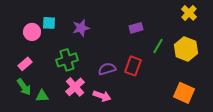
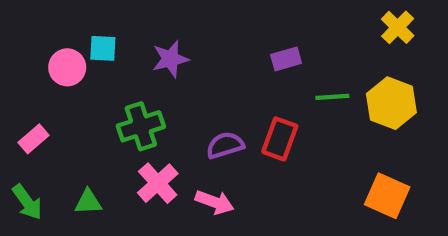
green line: (158, 46) -> (332, 97), turned 56
pink rectangle: (25, 64) -> (34, 139), moved
green arrow: (24, 87) -> (27, 202), moved

